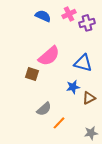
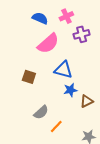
purple cross: (87, 23) -> (82, 34), moved
pink semicircle: (49, 56) -> (48, 44), moved
blue triangle: (83, 63) -> (63, 70), moved

